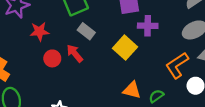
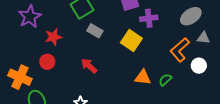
red arrow: (75, 53) -> (89, 66), moved
red circle: (52, 58) -> (47, 62), moved

